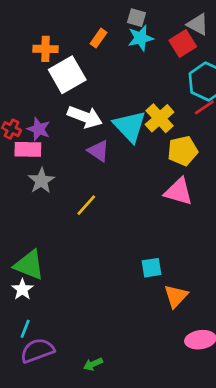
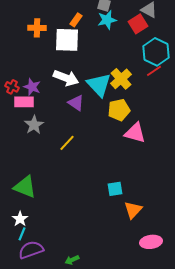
white square: (67, 75) -> (67, 40), moved, turned 32
yellow pentagon: (183, 151) -> (119, 110), moved
white star: (22, 289) -> (20, 219), moved

